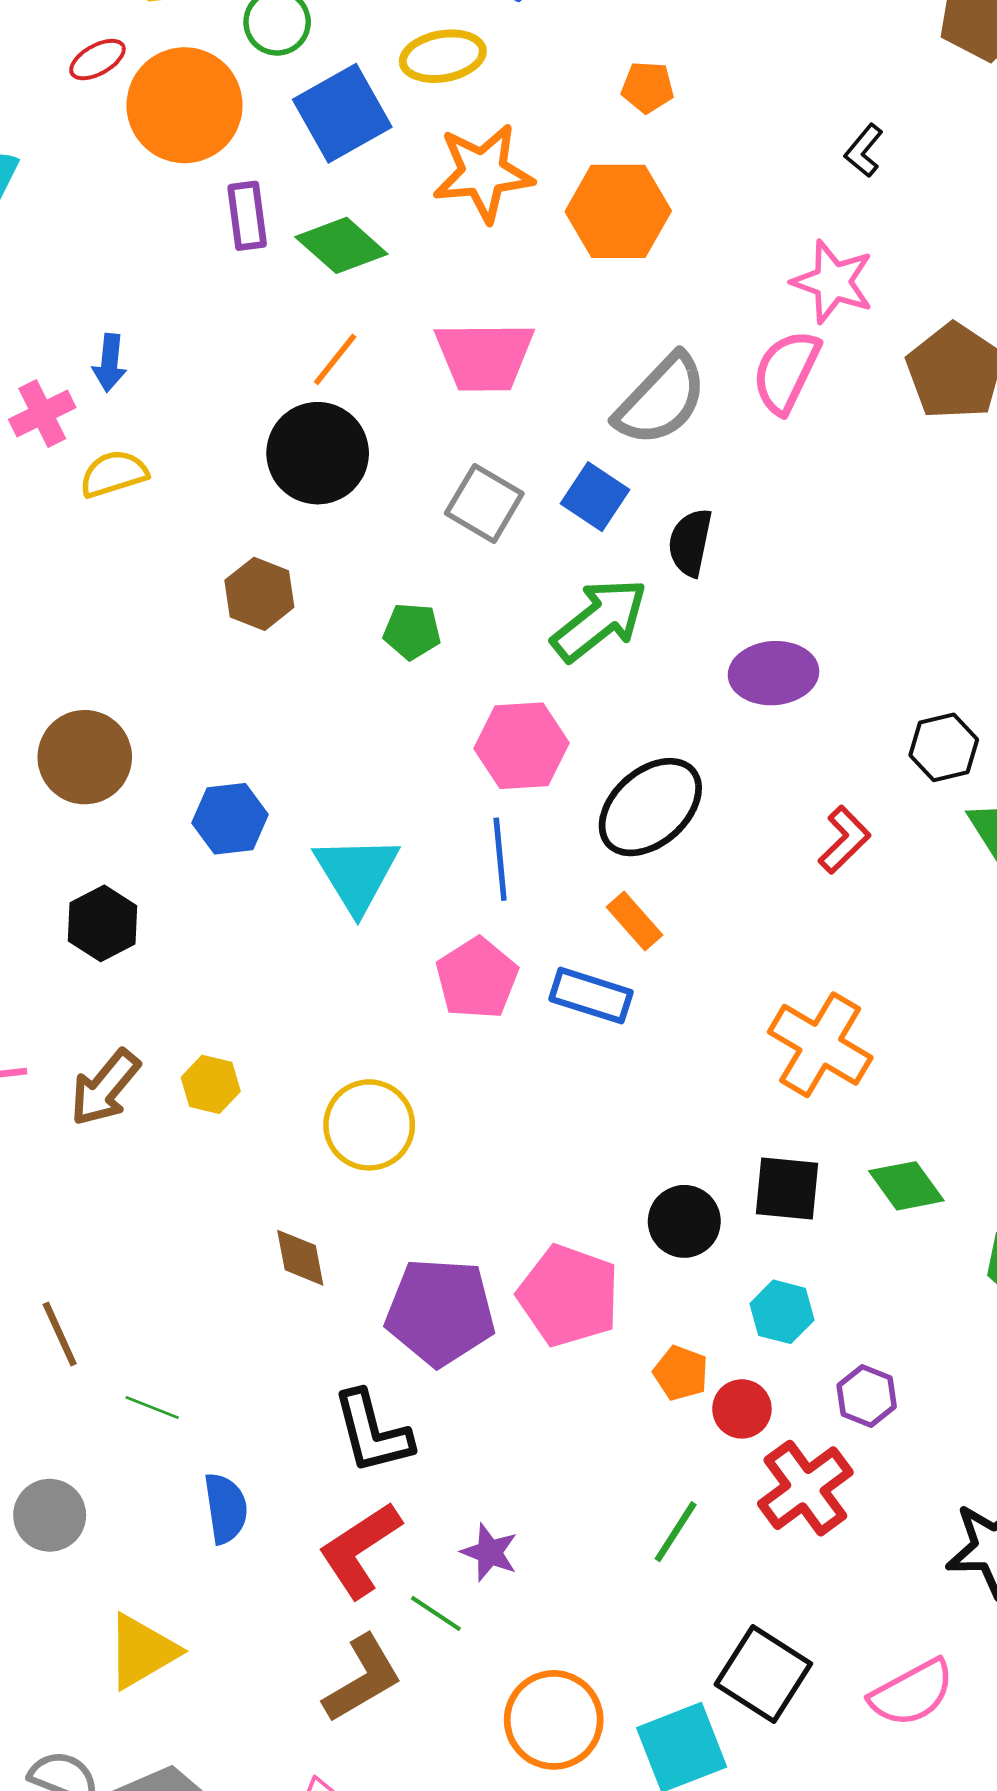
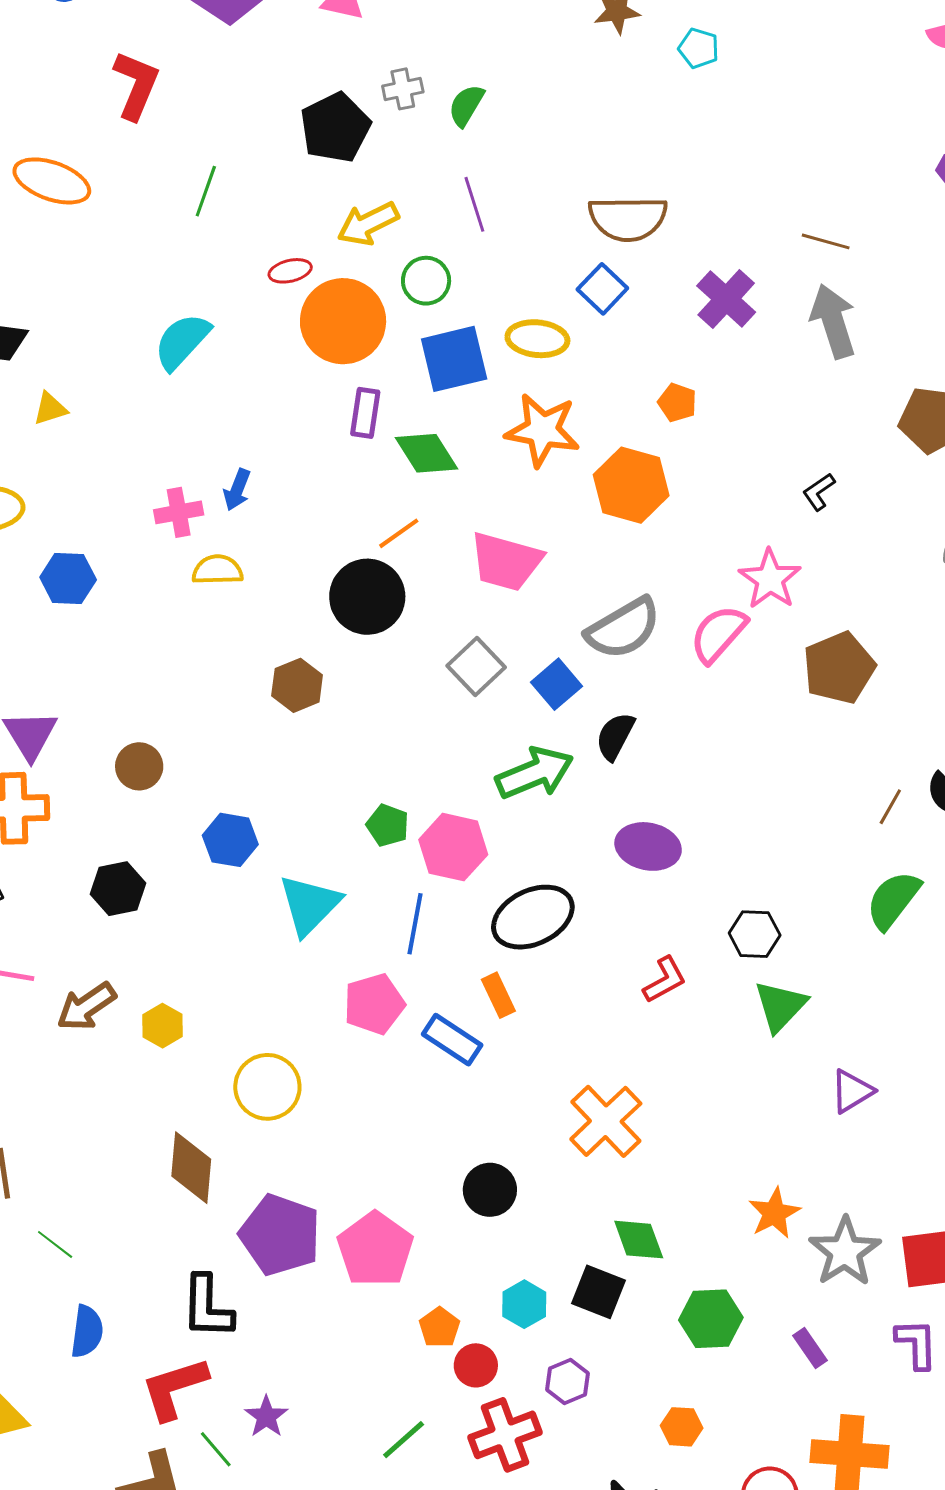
green pentagon: (412, 631) -> (388, 825), moved
brown circle: (85, 757) -> (139, 766), size x0.7
black square: (787, 1189) -> (599, 1292), moved
black circle: (684, 1221) -> (490, 1190), moved
brown diamond: (300, 1258) -> (191, 1168), size x1.5

